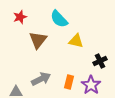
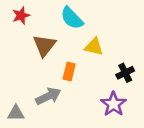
orange rectangle: (69, 82) -> (69, 71), moved

